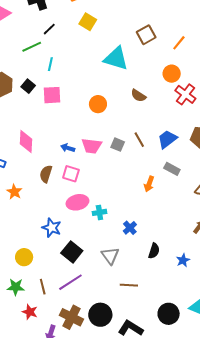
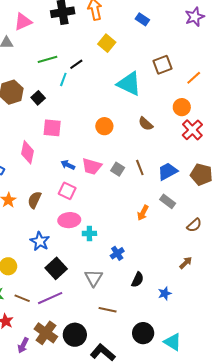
black line: (49, 29) -> (76, 64), moved
pink square: (52, 95) -> (52, 128), moved
brown semicircle: (46, 174) -> (34, 200), moved
brown line: (43, 287) -> (22, 298), turned -63
black circle: (169, 314) -> (143, 333), moved

